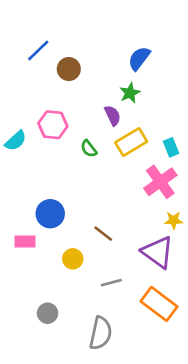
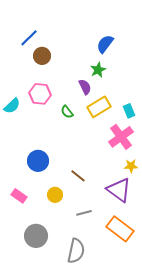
brown circle: (69, 69) -> (42, 56), moved
pink rectangle: (25, 242) -> (19, 196), moved, turned 35
gray circle: (48, 313) -> (36, 236), size x1.5

